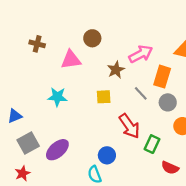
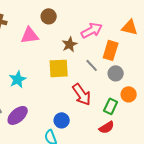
cyan star: (57, 97) -> (18, 79), moved, turned -30
yellow square: (104, 97) -> (59, 68), size x1.5
green rectangle: (152, 144) -> (111, 106), moved
red semicircle: (170, 168) -> (107, 127), moved, turned -56

